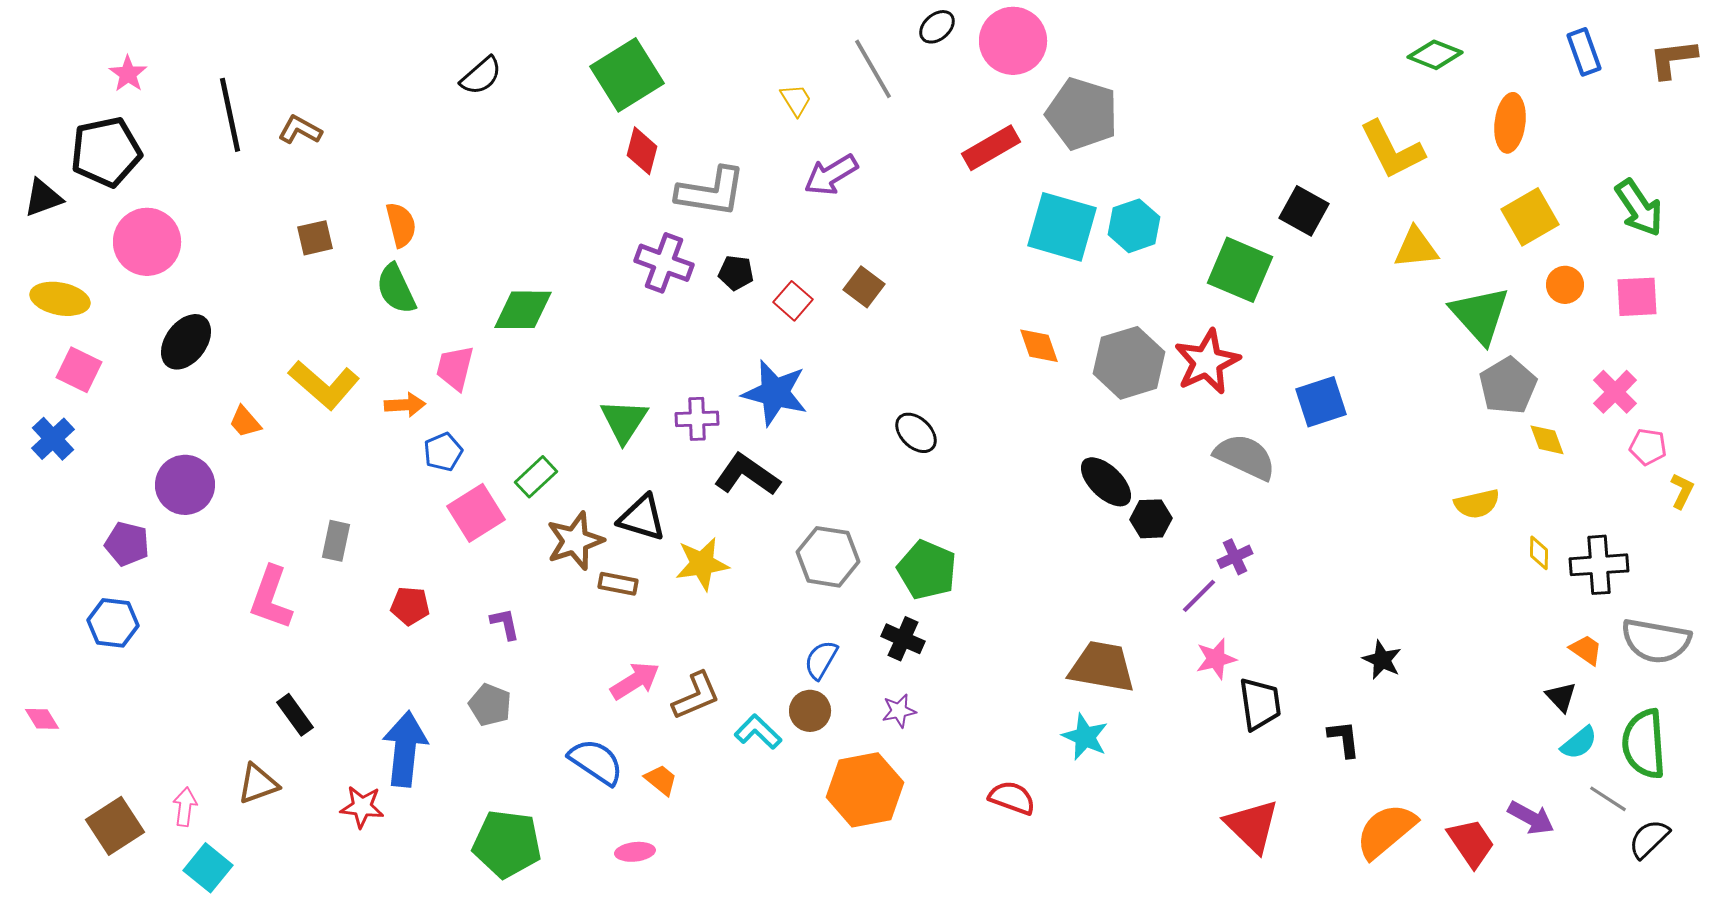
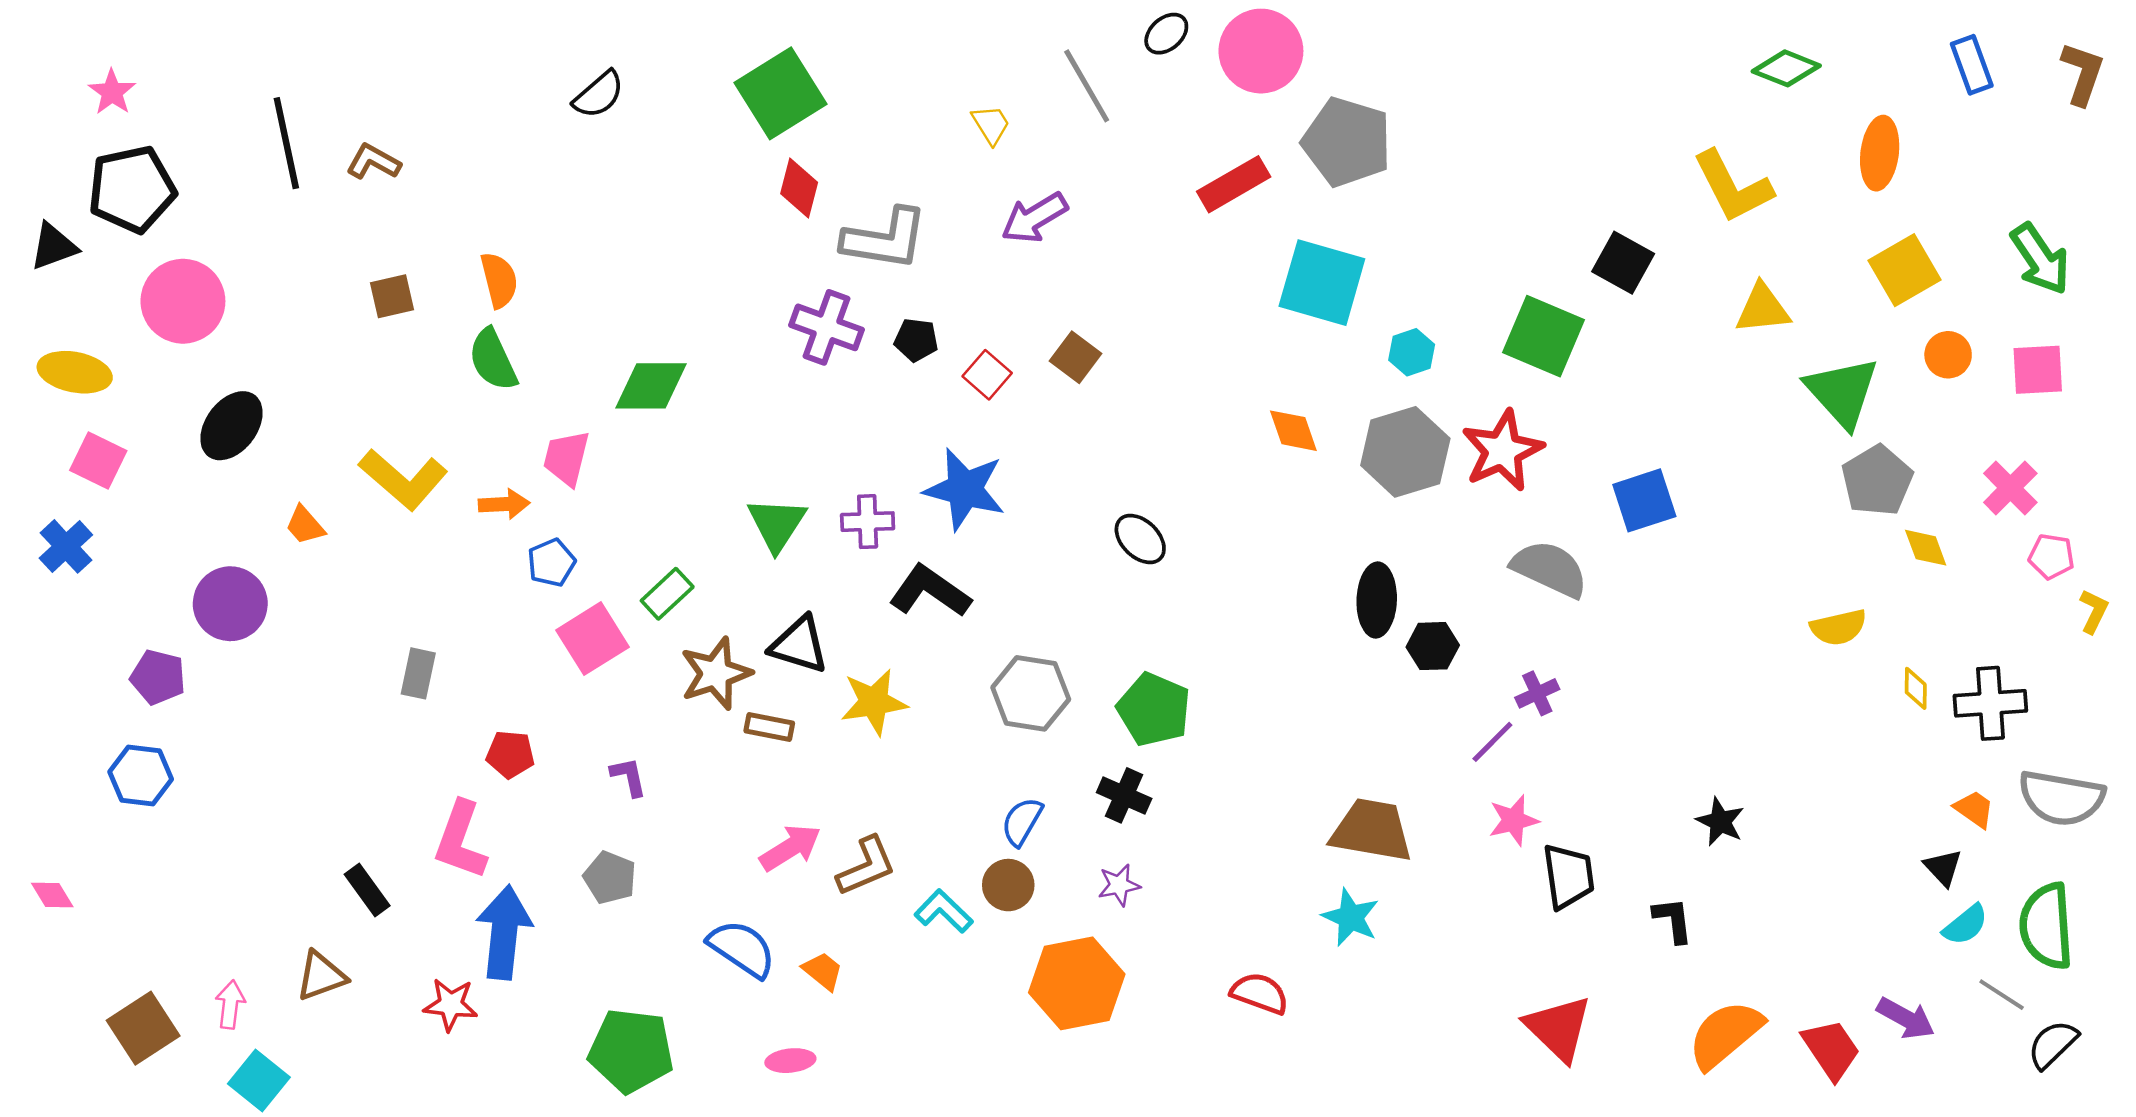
brown L-shape: (1673, 59) -> (2083, 73), turned 116
pink star: (128, 74) -> (112, 92), moved
cyan hexagon: (1134, 226) -> (1412, 352), moved, size x0.7
black ellipse: (1106, 482) -> (1377, 600), turned 48
pink L-shape: (271, 598) -> (461, 840), moved

